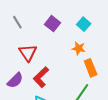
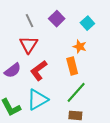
gray line: (17, 22) -> (30, 21), moved
orange rectangle: (91, 68) -> (72, 66), moved

